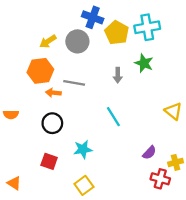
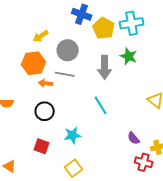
gray circle: (77, 41) -> (68, 50), moved
gray arrow: (118, 75) -> (105, 67), size x1.6
purple semicircle: (149, 153) -> (134, 138), turned 96

